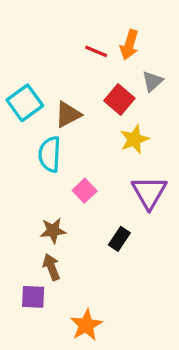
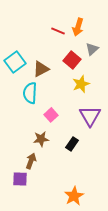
brown star: (53, 231) -> (41, 139), moved
brown arrow: (51, 267) -> (31, 161), turned 42
orange star: (86, 325) -> (74, 196), moved

